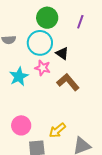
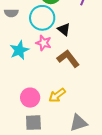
pink circle: (21, 125) -> (30, 98), moved
yellow arrow: (57, 130) -> (57, 95), moved

